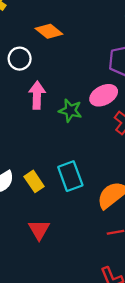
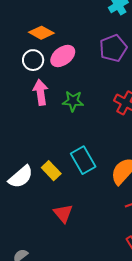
white circle: (20, 59) -> (33, 60), moved
pink ellipse: (104, 95) -> (63, 56), moved

